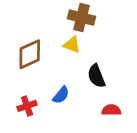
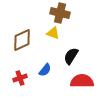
black semicircle: (96, 76) -> (71, 56), turned 54
red semicircle: (111, 110) -> (82, 81), size x1.6

